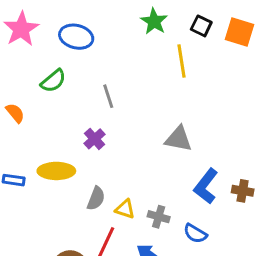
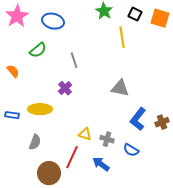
brown cross: (243, 191) -> (162, 122), turned -32
gray semicircle: (96, 198) -> (35, 142), moved

